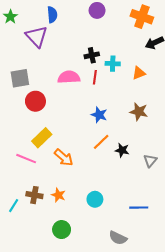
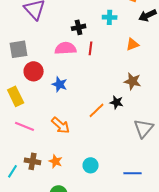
black cross: (92, 55) -> (79, 27), moved
cyan cross: (113, 64) -> (110, 17), moved
blue star: (99, 115) -> (60, 84), moved
yellow rectangle: (42, 138) -> (16, 96), moved, turned -72
black star: (122, 150) -> (117, 102), moved
gray triangle: (150, 161) -> (144, 128), size x1.5

